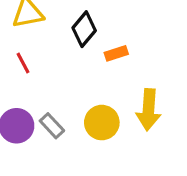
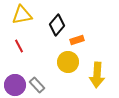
yellow circle: (102, 123) -> (68, 62), moved

